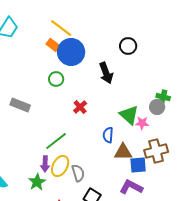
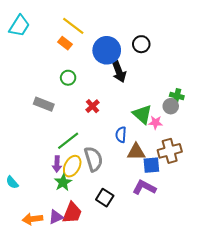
blue circle: (71, 52) -> (107, 50), moved
gray rectangle: (20, 105) -> (44, 104), moved
gray semicircle: (78, 173) -> (93, 159), moved, size x1.4
green star: (37, 182) -> (63, 182), moved

